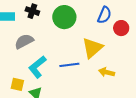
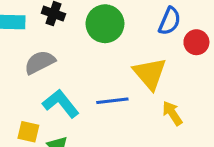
yellow triangle: (92, 48) -> (150, 74), turned -30
cyan L-shape: (37, 67) -> (61, 104), turned 90
yellow arrow: (107, 72) -> (172, 113), turned 42

